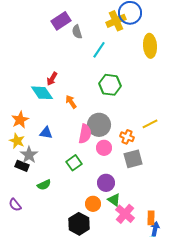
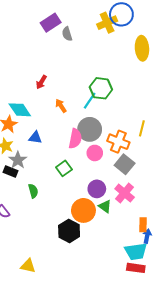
cyan line: (99, 50) -> (90, 101), moved
cyan diamond: (42, 93) -> (20, 110), moved
yellow line: (150, 124) -> (142, 128), turned -49
orange cross: (127, 137) -> (118, 142), size x1.5
gray square: (133, 159) -> (125, 164), turned -36
green semicircle: (44, 185) -> (33, 191), turned -80
orange circle: (93, 204) -> (83, 210), size x1.5
pink cross: (125, 214) -> (125, 193), moved

